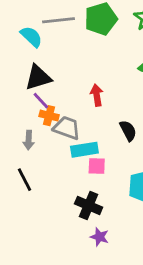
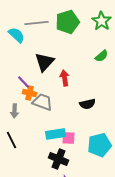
black triangle: (38, 77) -> (44, 62), moved, turned -30
black semicircle: (128, 131) -> (88, 104), turned 105
cyan rectangle: (84, 150) -> (56, 134), moved
pink square: (97, 166) -> (68, 138), moved

